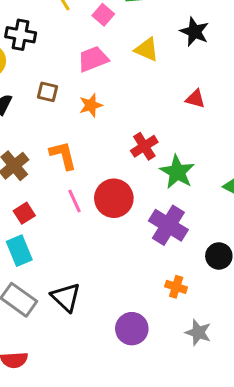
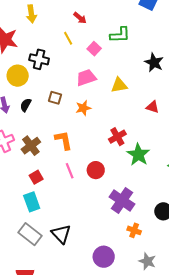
yellow triangle: (147, 50) -> (119, 85), moved, turned -36
red circle: (114, 198) -> (96, 170), size x0.7
purple cross: (168, 225) -> (122, 201), moved

